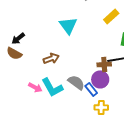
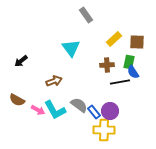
brown semicircle: (14, 53) -> (17, 100), moved
brown cross: (104, 64) -> (107, 65), moved
purple circle: (100, 79) -> (110, 111), moved
yellow cross: (101, 107) -> (104, 130), size x1.5

